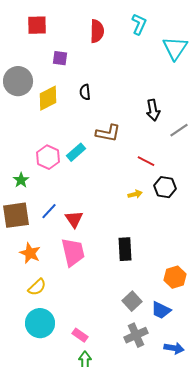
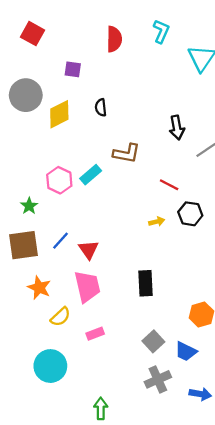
red square: (37, 25) -> (32, 34), moved, turned 30
yellow semicircle: (37, 287) -> (60, 317), moved
pink rectangle: (80, 335) -> (95, 334), moved, turned -56

